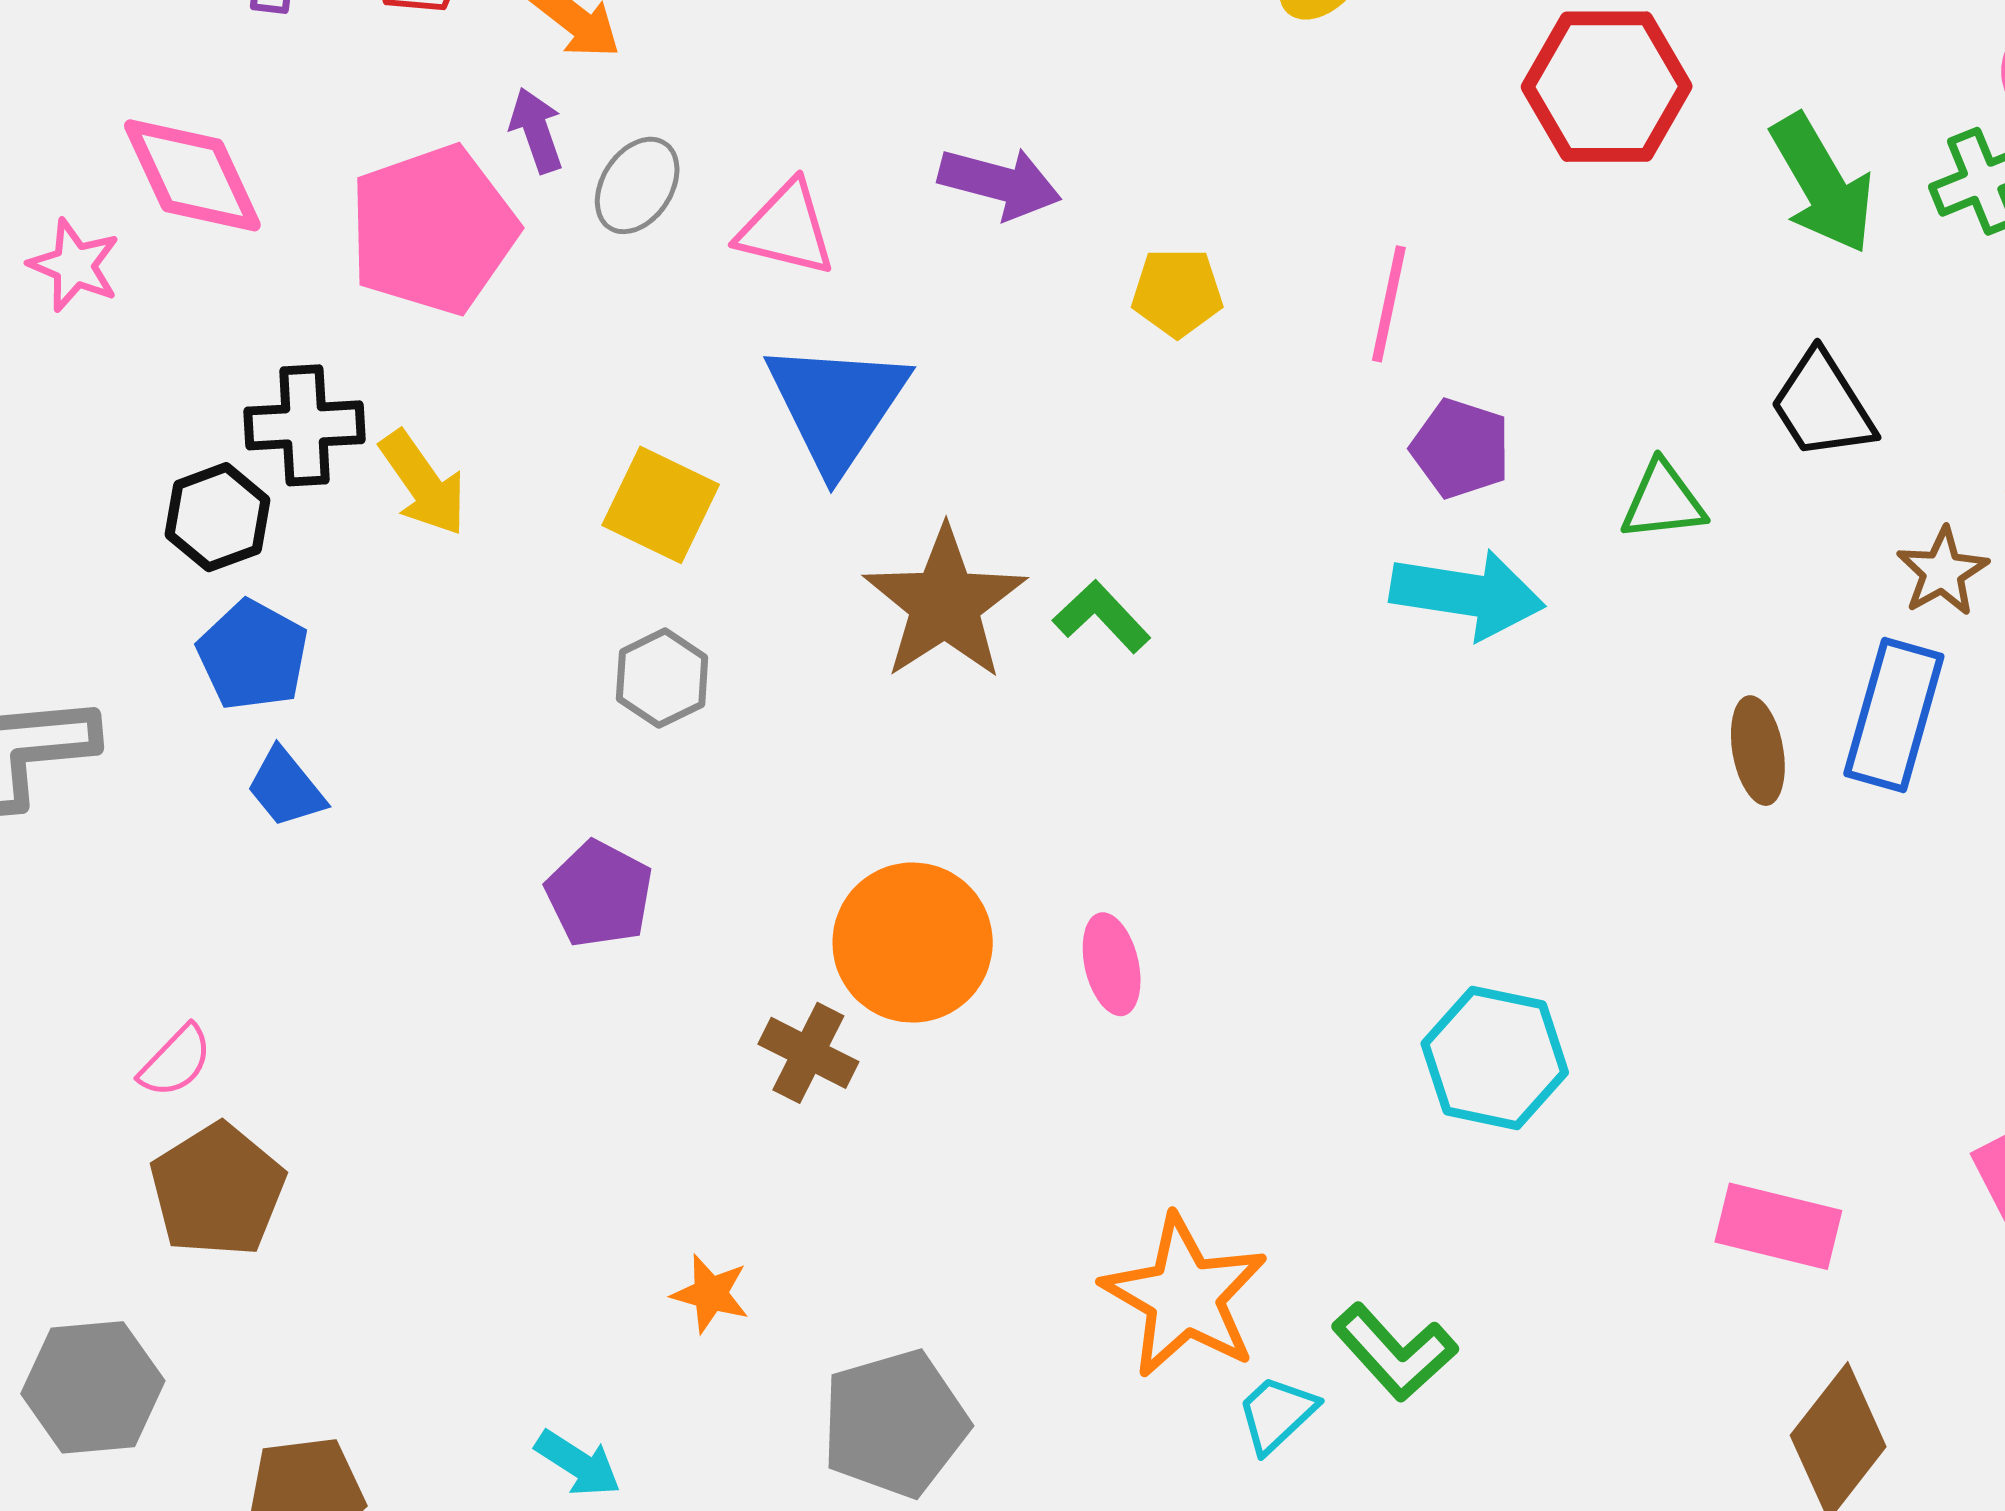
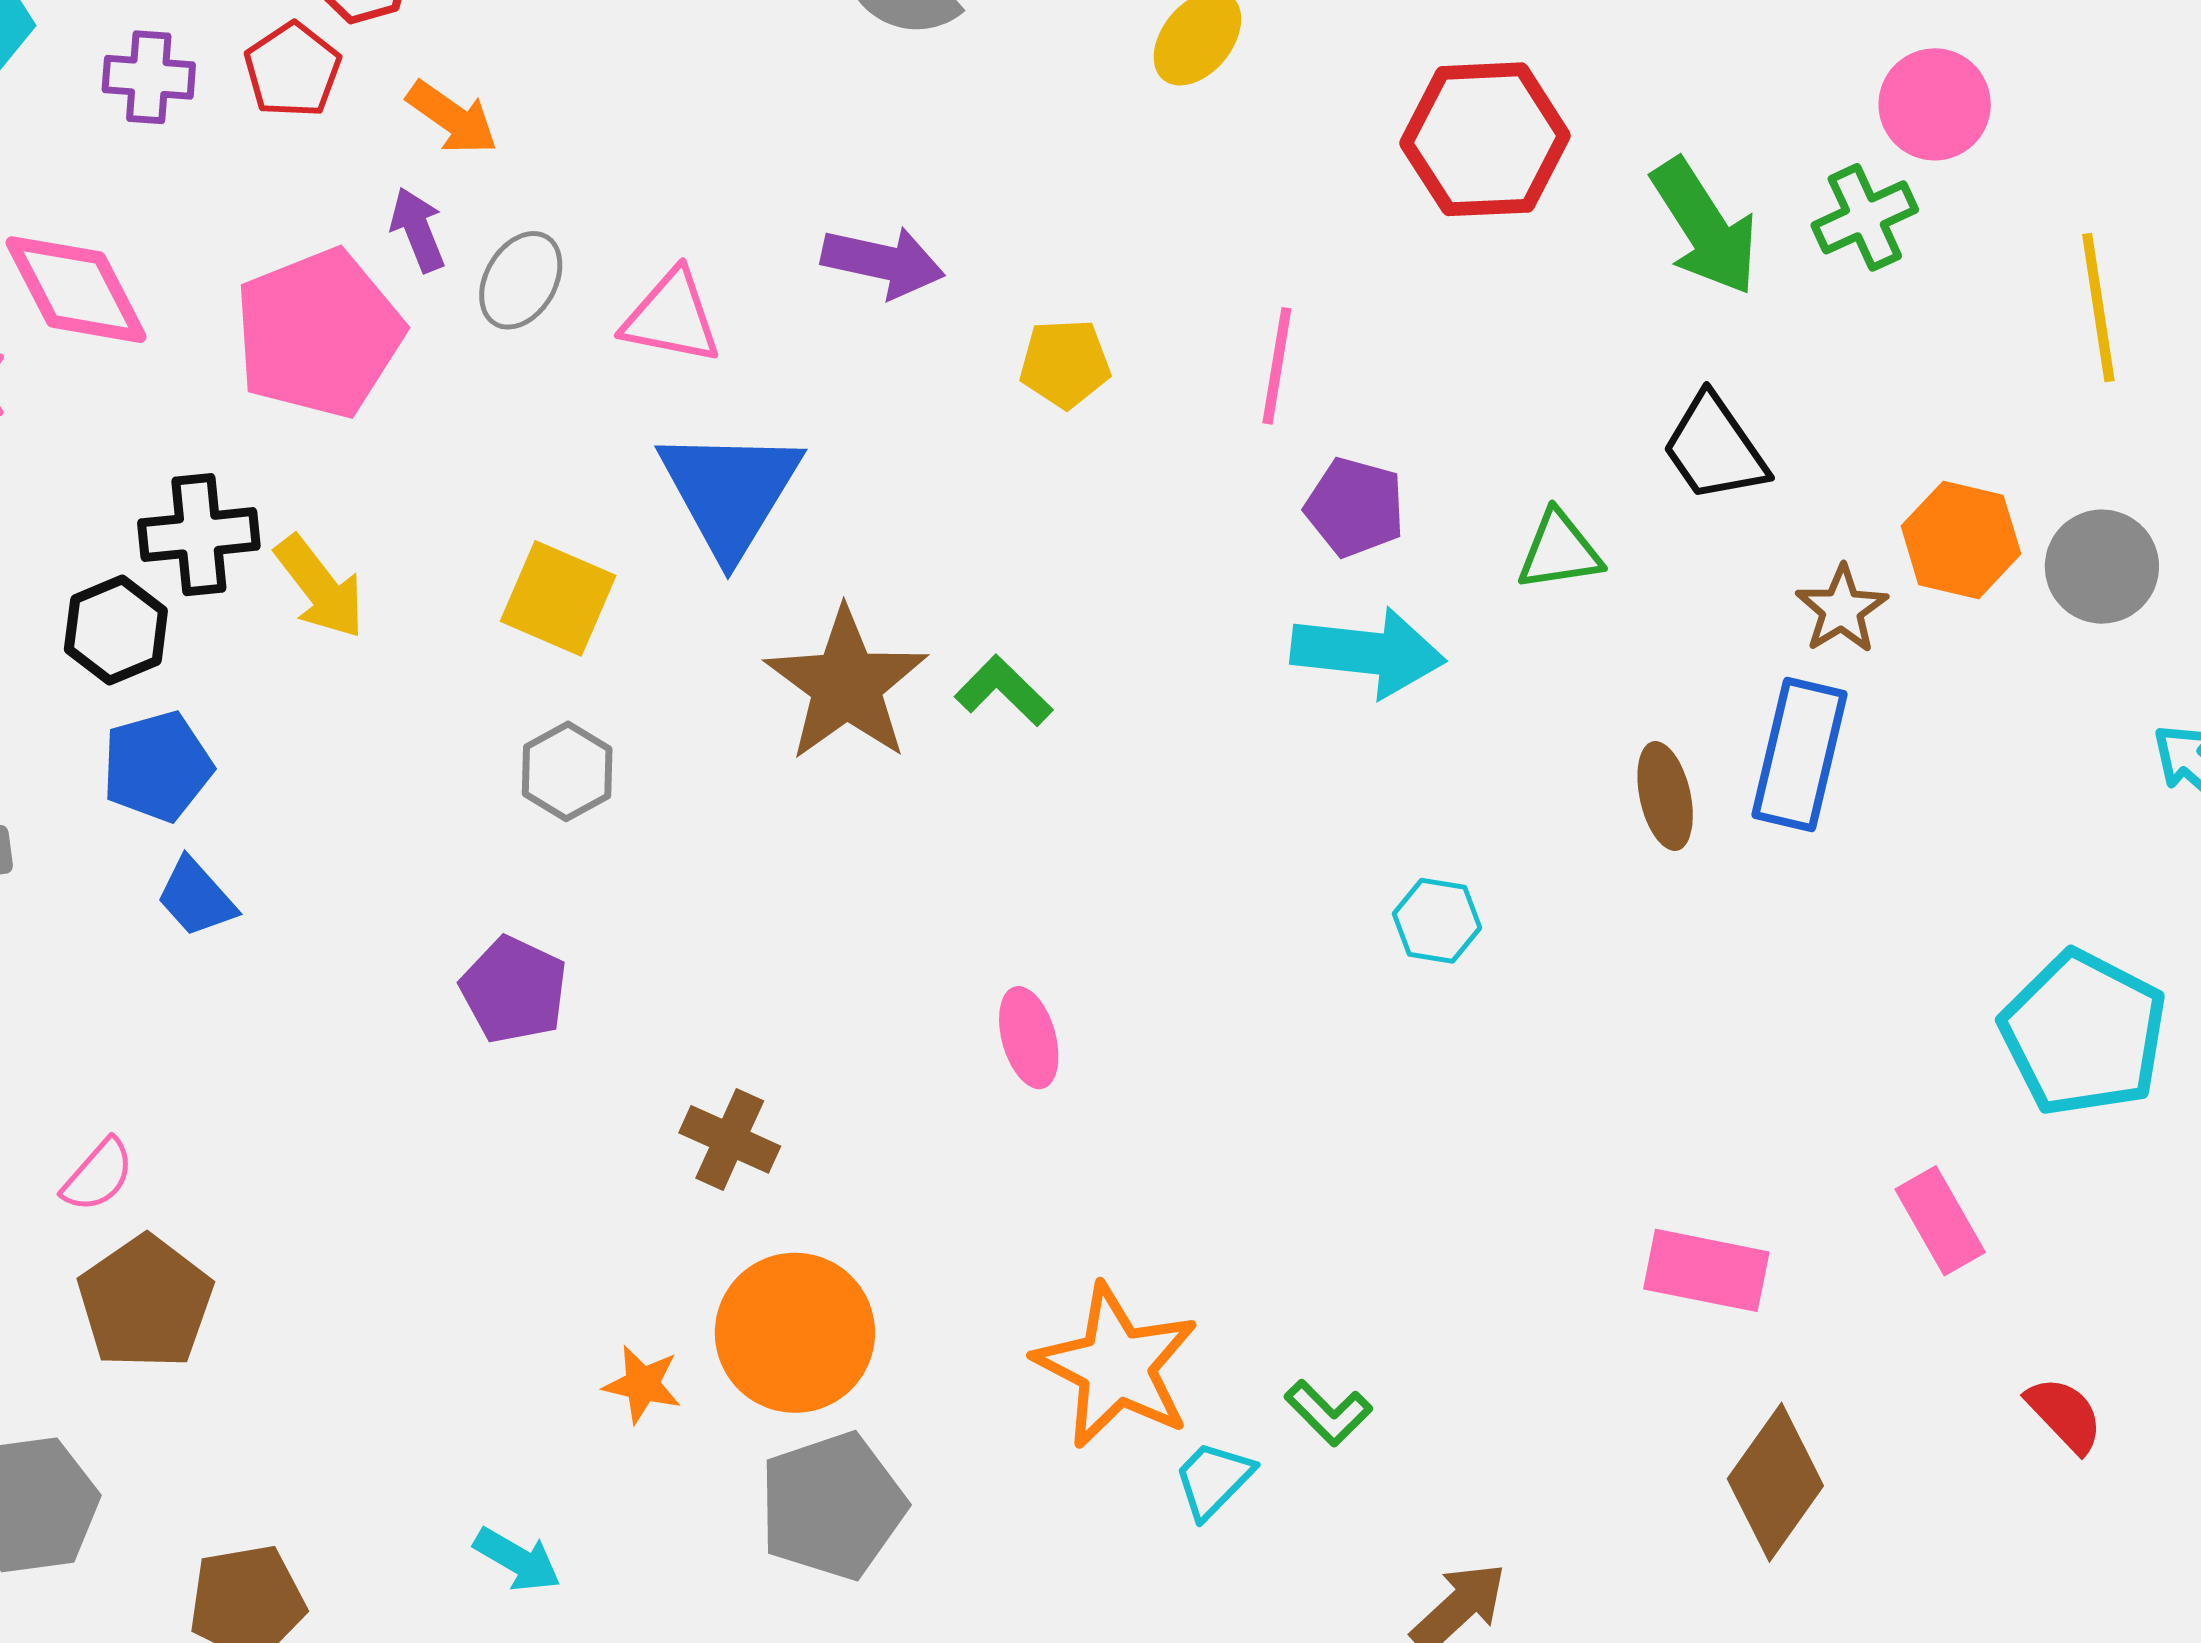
blue pentagon: (253, 655) -> (157, 766), turned 30
orange circle: (913, 943) -> (795, 1333), moved
cyan hexagon: (1495, 1058) -> (1437, 921), moved, size x0.6
green L-shape: (1395, 1352) -> (1328, 1413), size x0.7

